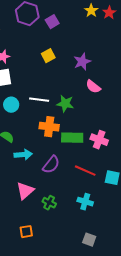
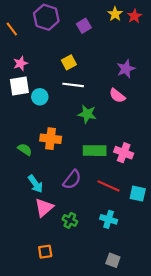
purple square: (52, 22) -> (84, 26), moved
purple star: (82, 62) -> (126, 69), moved
white line: (39, 100) -> (73, 85), moved
cyan circle: (11, 105) -> (40, 97), moved
orange cross: (49, 127) -> (51, 139), moved
cyan arrow: (23, 155) -> (35, 184), moved, turned 60

